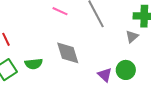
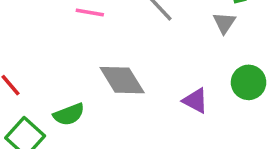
green circle: (126, 70) -> (249, 82), moved

